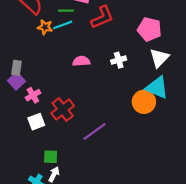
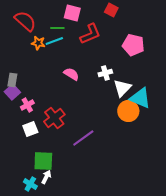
white triangle: (159, 58) -> (122, 88), moved
pink semicircle: (81, 61) -> (71, 74), turned 35
green square: (51, 157) -> (43, 161), size x1.5

